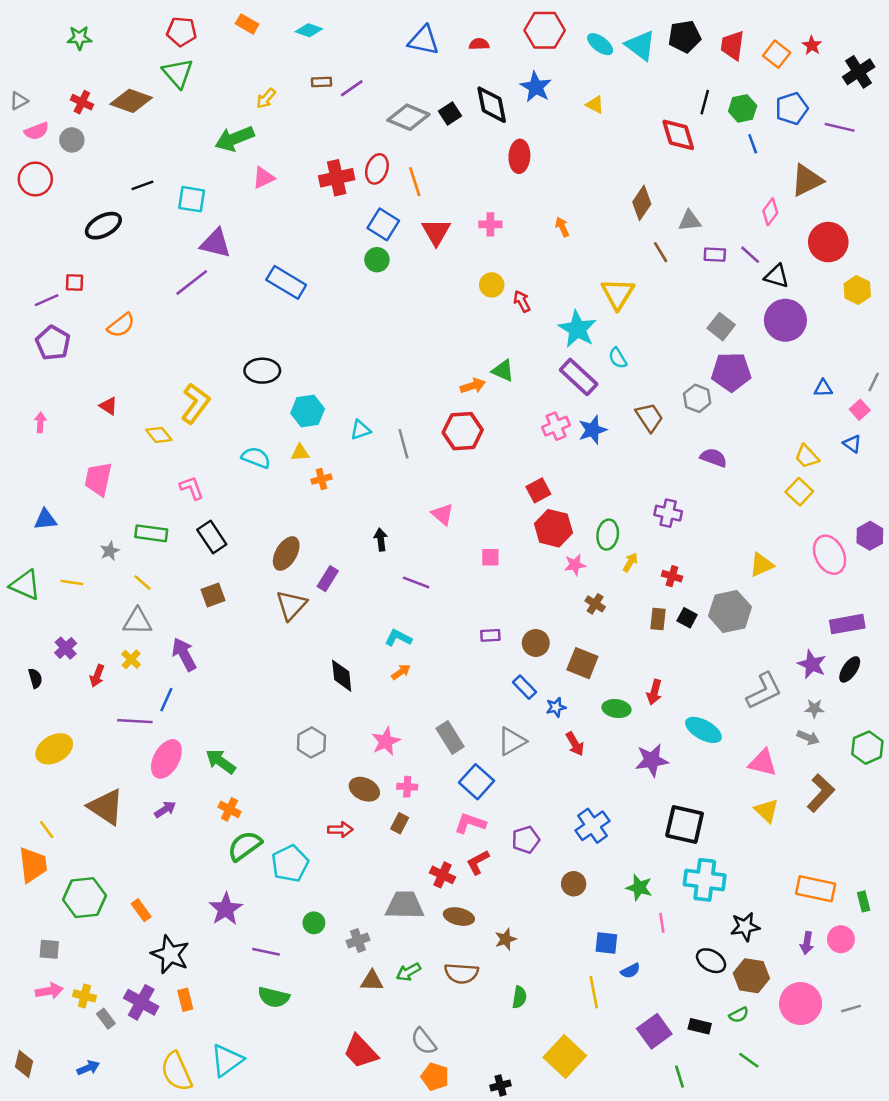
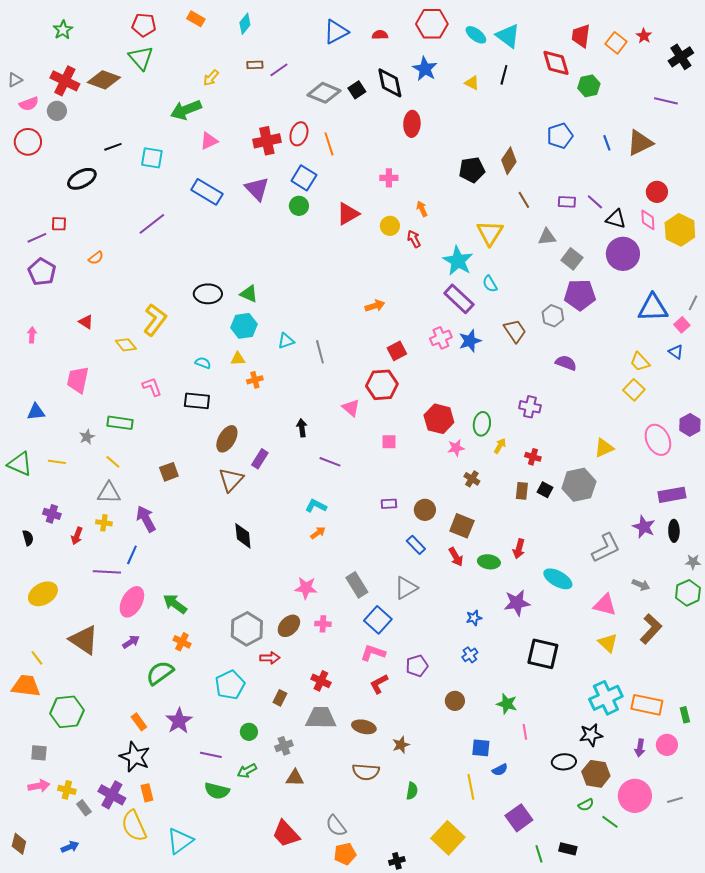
cyan diamond: (309, 30) -> (245, 24), turned -70
black pentagon: (685, 37) -> (472, 170), moved
green star: (79, 38) -> (63, 30), turned -30
blue triangle: (424, 40) -> (336, 32), turned -40
red cross: (82, 102) -> (65, 81), size x1.6
black line: (705, 102) -> (504, 75), moved
blue pentagon: (792, 108) -> (560, 136), moved
red diamond: (678, 135) -> (556, 63), moved
blue line: (753, 144) -> (607, 143), moved
pink diamond: (770, 212) -> (648, 220), moved, turned -40
gray triangle: (690, 221) -> (547, 237), moved
orange arrow: (562, 227) -> (422, 209), moved
red triangle: (436, 232) -> (348, 214), moved, turned 30
red circle: (828, 242) -> (657, 192), size x0.7
purple triangle: (216, 243) -> (257, 189), moved, turned 32
blue rectangle: (286, 282) -> (207, 192), moved
yellow hexagon: (857, 290) -> (680, 230), size x1.4
orange semicircle: (121, 325) -> (96, 258), size x0.7
green triangle: (503, 371) -> (249, 294), moved
blue triangle: (823, 388) -> (653, 308), size x2.0
red hexagon: (463, 431) -> (382, 385), moved
cyan semicircle: (256, 458) -> (203, 363), size x0.7
red square: (538, 490) -> (397, 351), moved
black rectangle: (212, 537) -> (197, 401), moved, turned -50
purple cross: (66, 648) -> (52, 514), turned -30
yellow cross: (131, 659) -> (104, 523), turned -35
black ellipse: (850, 669) -> (674, 531), turned -35
black diamond: (342, 676) -> (243, 536), moved
blue star: (556, 707) -> (474, 618), moved
gray star: (814, 709) -> (693, 562), moved
pink star: (386, 741) -> (306, 588), turned 30
gray hexagon: (311, 743) -> (247, 629), moved, size x1.4
red arrow: (575, 744) -> (456, 557), moved
brown ellipse: (364, 789) -> (289, 626), turned -70
brown rectangle: (400, 823) -> (280, 698), moved
blue cross: (593, 826) -> (470, 655), size x0.6
green semicircle: (245, 846) -> (160, 673), moved
orange trapezoid: (33, 865) -> (26, 686), turned -76
red cross: (443, 875) -> (321, 681), moved
cyan cross: (705, 880) -> (606, 698), moved, turned -32
orange rectangle: (141, 910) -> (139, 722), moved
black ellipse: (711, 961) -> (564, 762), turned -35
green arrow: (408, 972) -> (247, 771), moved
black rectangle: (700, 1026) -> (568, 849), moved
green line: (749, 1060) -> (610, 822), moved
yellow semicircle: (177, 1072) -> (134, 826), moved
orange pentagon: (435, 1077) -> (345, 854), turned -30

